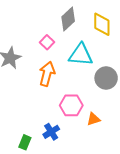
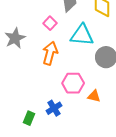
orange triangle: (93, 119) -> (94, 96), turned 32

